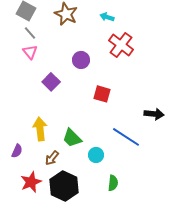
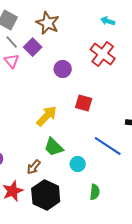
cyan arrow: (107, 17) -> (108, 21), moved
purple square: (51, 82) -> (33, 47), moved
yellow arrow: (40, 129) -> (47, 116), moved, turned 50

